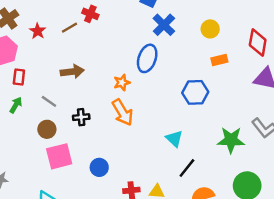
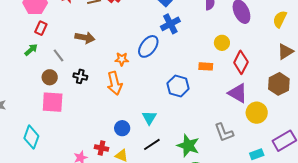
yellow circle: (210, 29) -> (222, 43), moved
green star: (231, 140) -> (188, 146), moved
blue circle: (99, 167) -> (122, 128), moved

